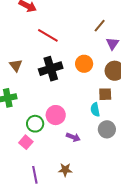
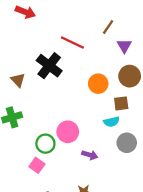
red line: (48, 35) -> (72, 43), moved
orange circle: (84, 64) -> (98, 84), moved
black cross: (51, 69) -> (49, 66), moved, turned -30
cyan semicircle: (95, 110) -> (112, 122), turned -88

